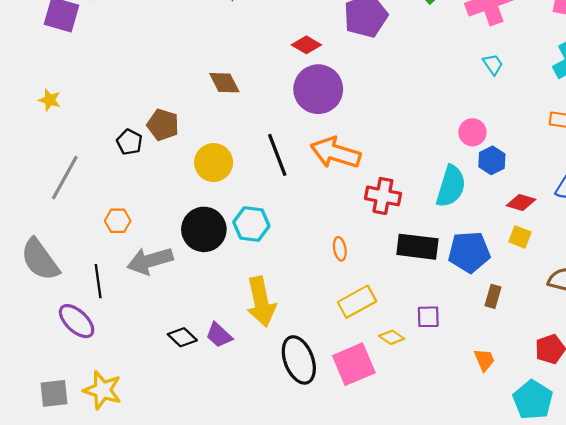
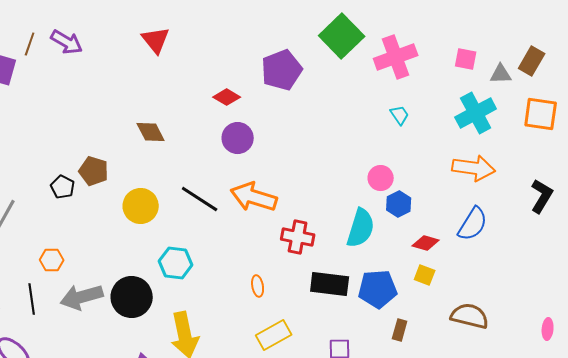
purple circle: (318, 89) -> (238, 138), size x0.7
black line: (277, 155) -> (200, 199), turned -36
black circle: (204, 229) -> (132, 297), moved
black line: (98, 281) -> (32, 299), moved

